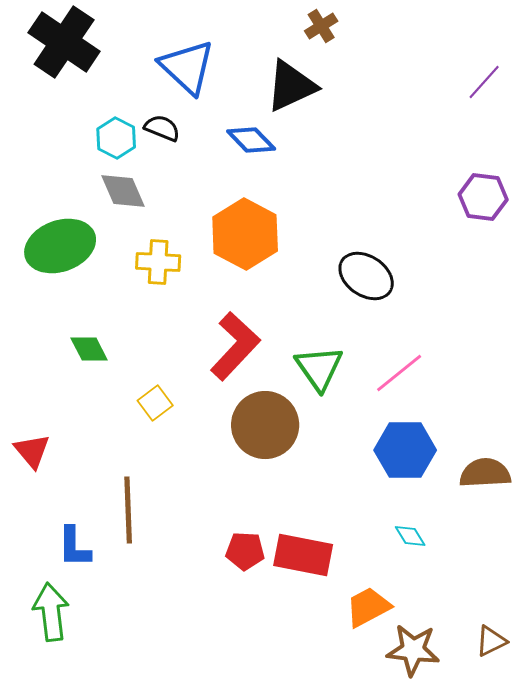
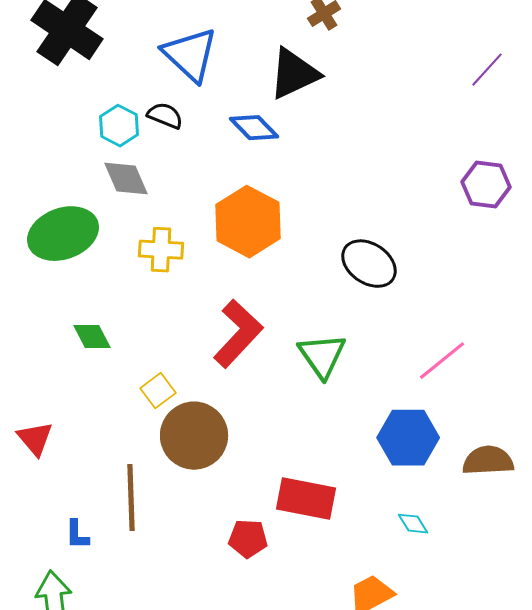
pink line: (399, 373) -> (442, 361), moved
brown circle: (265, 425) -> (194, 436), moved
blue L-shape: (74, 547) -> (77, 535), size x0.7
red rectangle: (303, 555) -> (306, 499), moved

